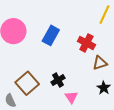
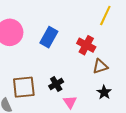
brown square: (27, 83) -> (24, 87), turned 35

